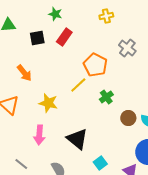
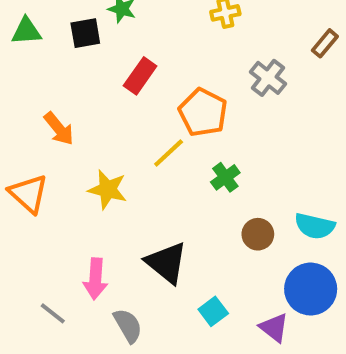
red rectangle: (64, 37) -> (140, 76), moved
black square: (37, 38) -> (85, 33), moved
brown circle: (128, 118) -> (258, 234), moved
pink arrow: (39, 135) -> (95, 279), moved

